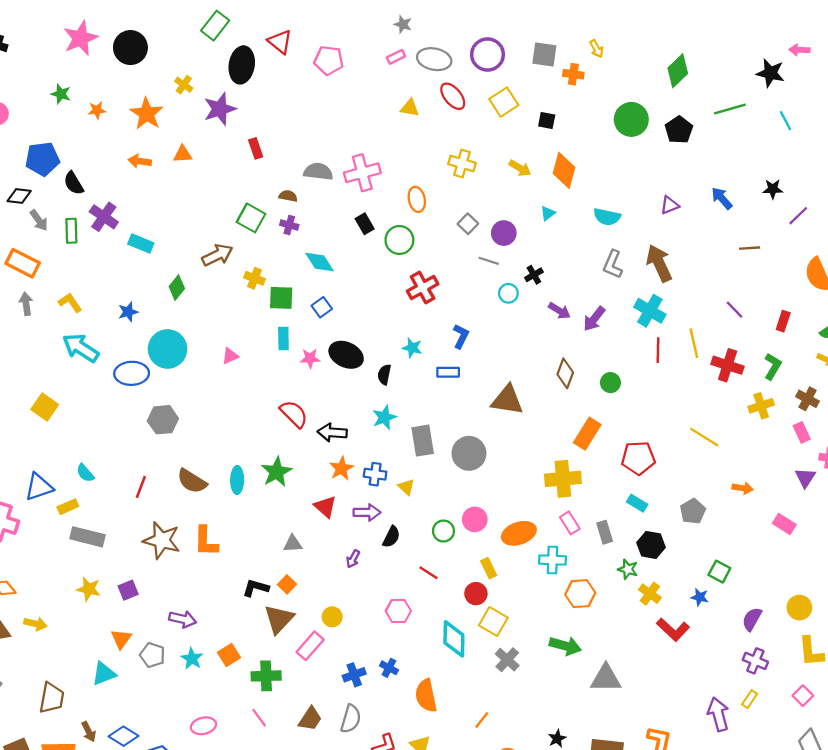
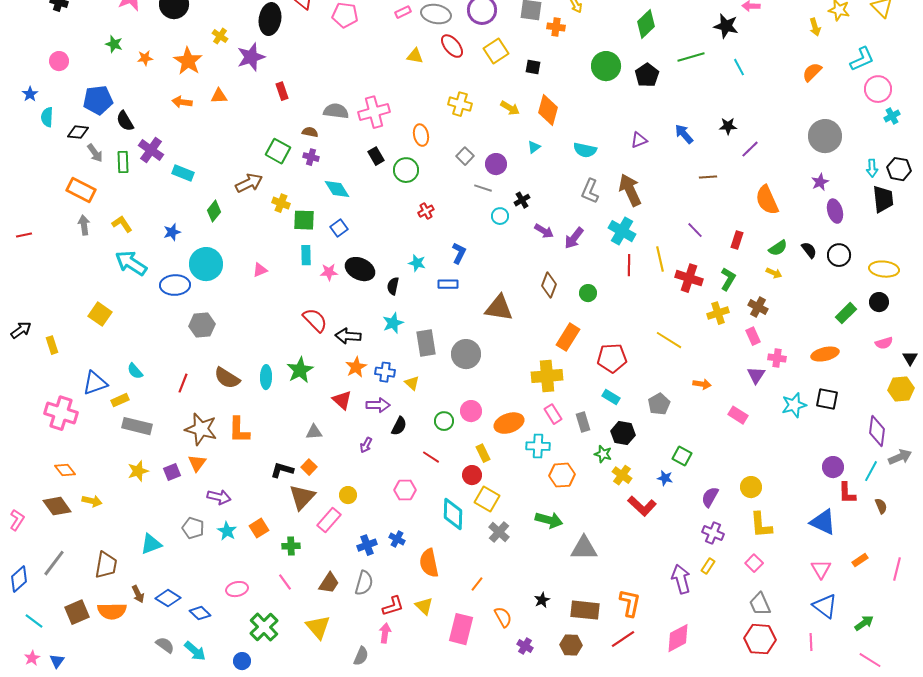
red cross: (423, 288) -> (426, 211), size x0.6
yellow star: (89, 589) -> (138, 471), turned -30
orange triangle: (121, 639) -> (197, 463), moved
green cross: (266, 676) -> (291, 546), size x0.7

